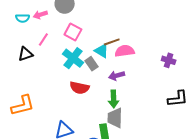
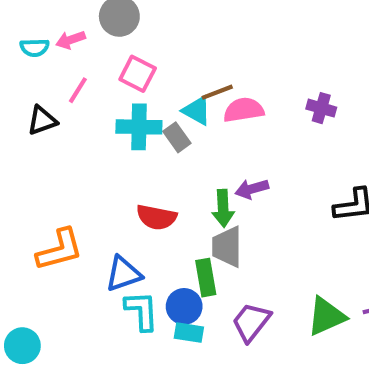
cyan cross: (73, 58) -> (139, 127), turned -35
purple cross: (169, 60) -> (321, 108), moved
purple arrow: (117, 76) -> (252, 189), moved
red semicircle: (79, 88) -> (156, 217), moved
orange L-shape: (23, 105) -> (60, 250), moved

